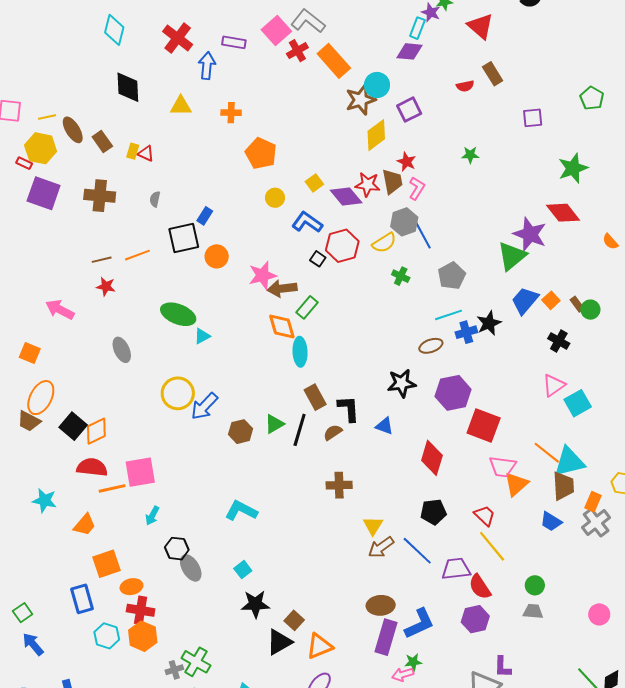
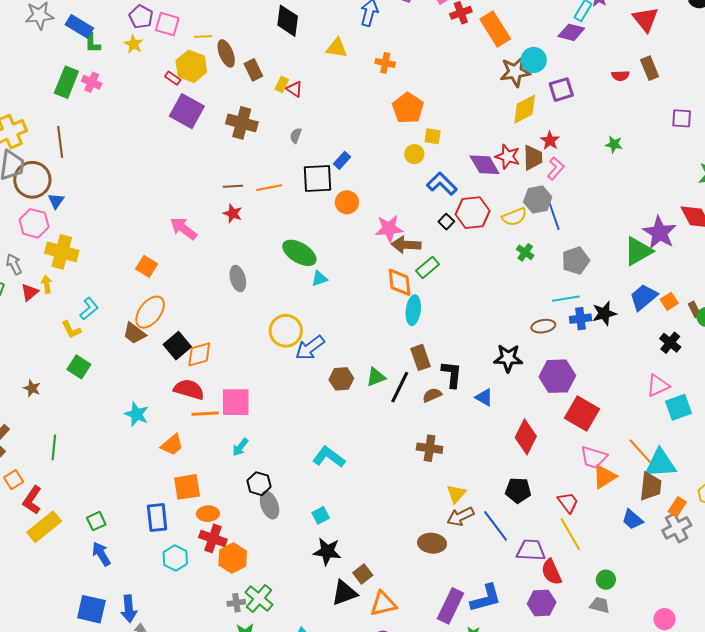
yellow square: (314, 183) -> (433, 136), moved, turned 36
brown ellipse: (381, 605) -> (432, 543), moved
orange hexagon: (143, 636) -> (233, 558), moved

